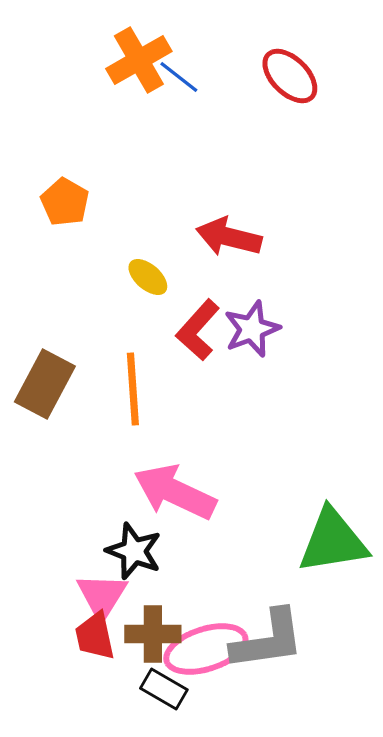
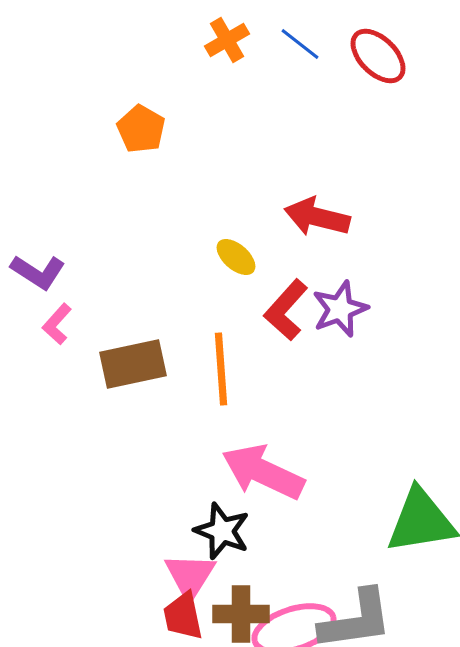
orange cross: (139, 60) -> (227, 40), size x0.7
blue line: (179, 77) -> (300, 44), moved
orange pentagon: (65, 202) -> (141, 129), moved
brown rectangle: (45, 384) -> (133, 364), turned 50

